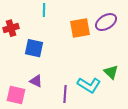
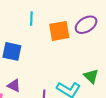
cyan line: (44, 10) -> (31, 19), moved

